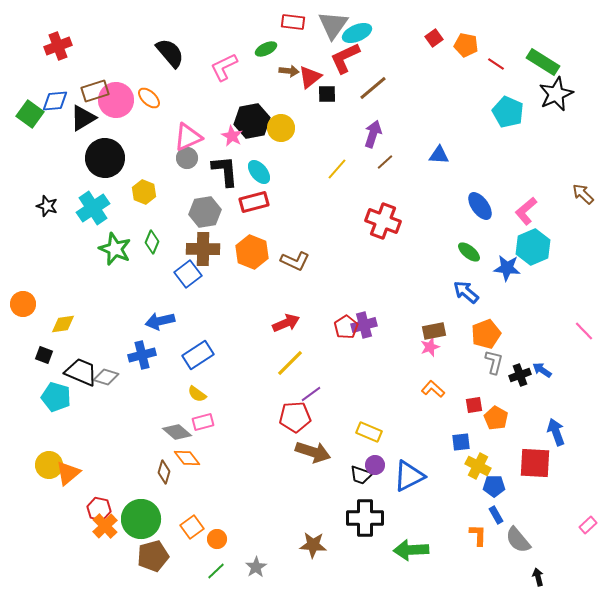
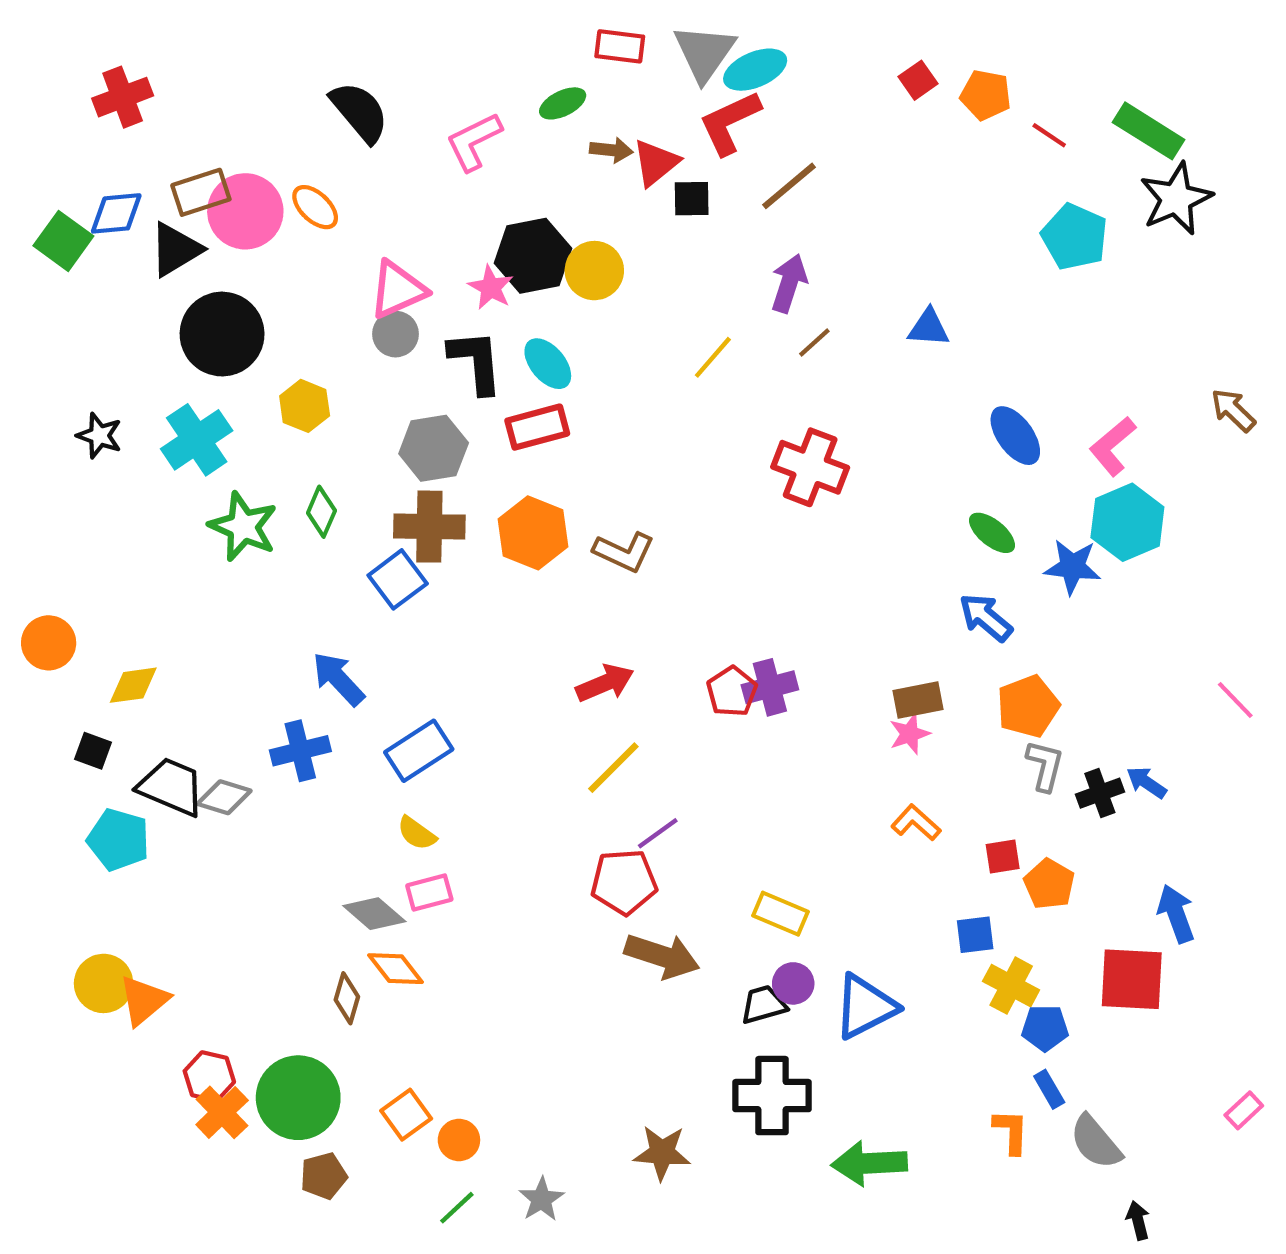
blue arrow: (160, 321) -> (338, 679), turned 60
black trapezoid: (361, 475) -> (764, 1005), turned 145
brown pentagon: (153, 556) -> (324, 1176), size x0.7

